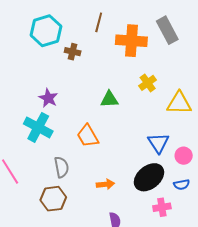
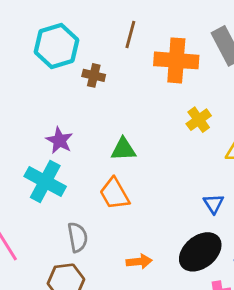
green triangle: (109, 99) -> (123, 149), moved
blue triangle: (158, 143) -> (214, 204), size x0.7

